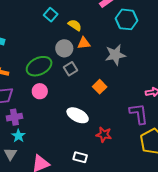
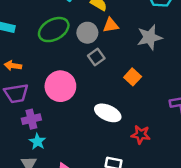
green ellipse: (39, 66) -> (54, 30), moved
pink circle: (40, 91) -> (60, 86), size x1.6

